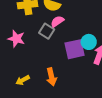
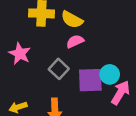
gray square: (47, 31) -> (59, 69), moved

